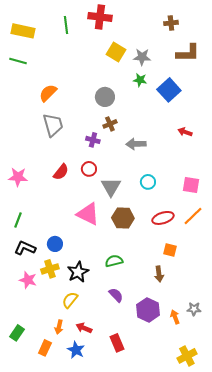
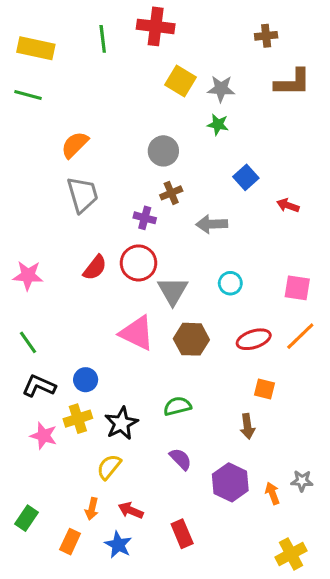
blue square: (169, 90) -> (246, 177), moved, size x0.7
red circle: (89, 169) -> (138, 263), size x1.5
green line: (18, 220) -> (28, 342), turned -56

